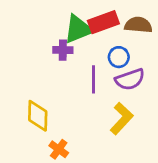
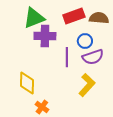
green triangle: (78, 29) -> (34, 18), moved
purple cross: (63, 50) -> (45, 36), size x1.5

